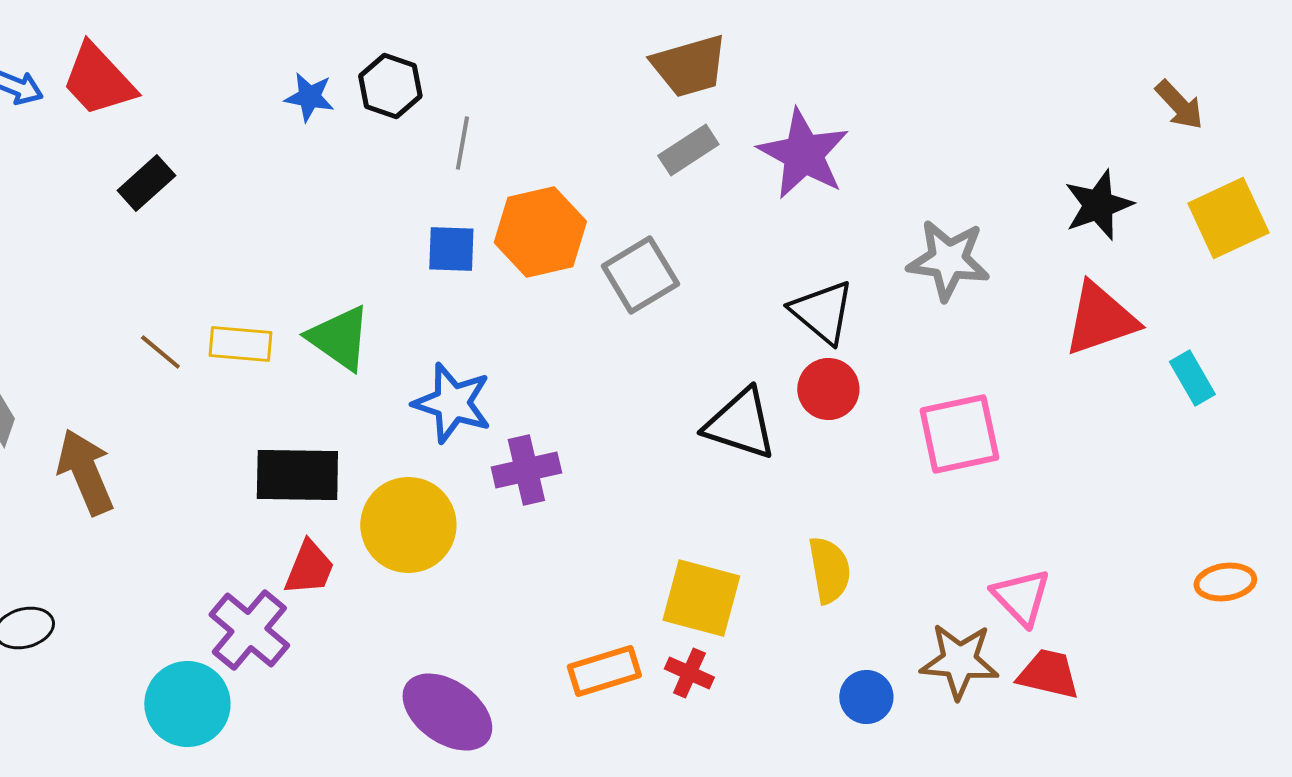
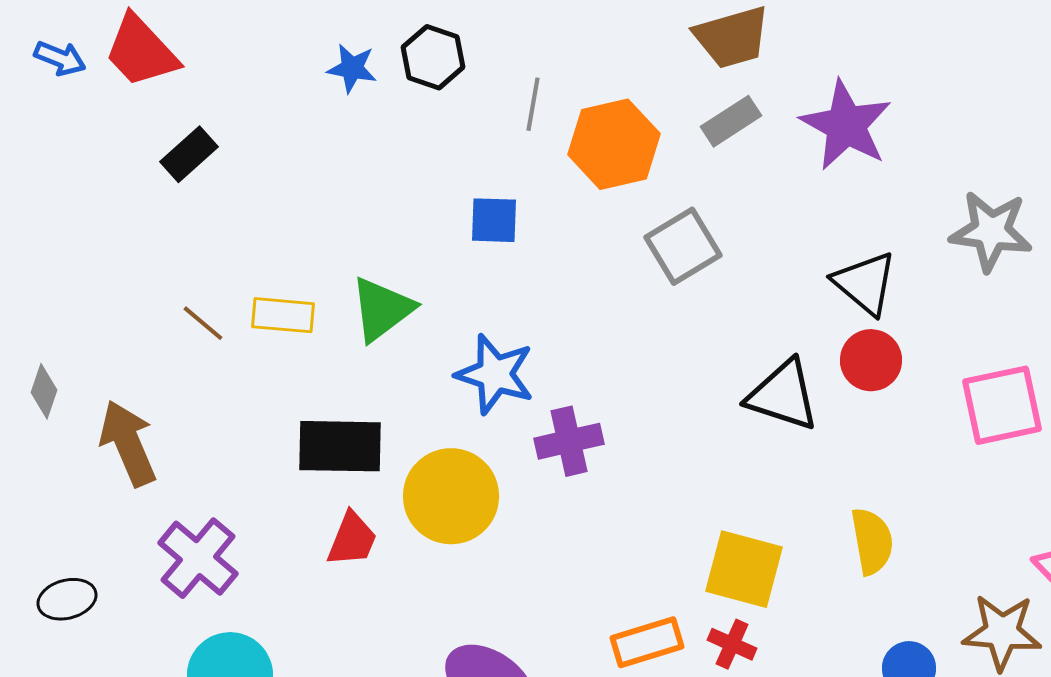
gray line: (462, 143) -> (533, 104), moved
orange hexagon: (540, 232) -> (614, 144), moved
green triangle: (339, 338) -> (382, 309), turned 48
purple cross: (249, 630) -> (198, 558), moved

